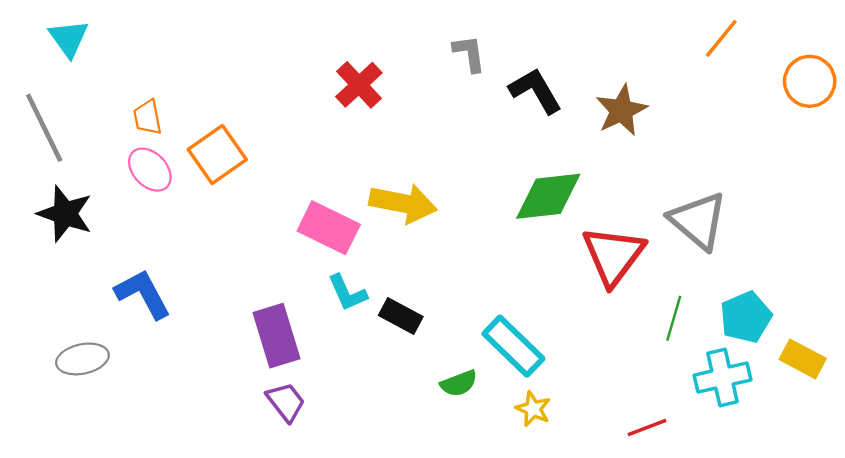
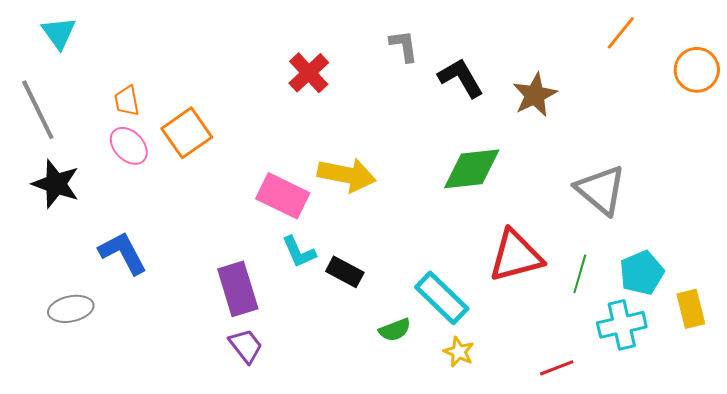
red triangle: (613, 256) -> (516, 256), moved, turned 38
yellow rectangle: (803, 359) -> (691, 309), turned 48

